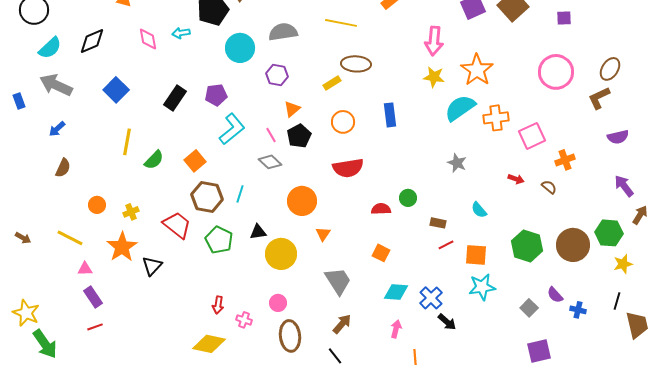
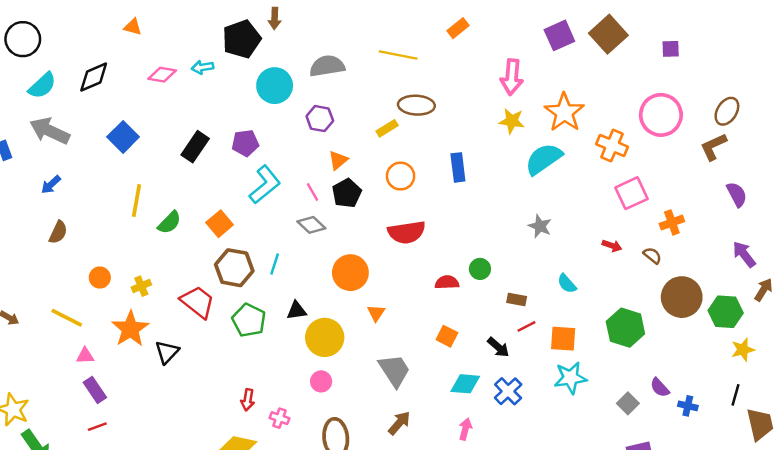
pink diamond: (148, 39) -> (162, 75), turned -70
orange cross: (496, 118) -> (612, 145), moved, turned 30
purple semicircle: (618, 137) -> (737, 194), turned -105
brown circle: (573, 245) -> (682, 297), moved
pink circle: (278, 303) -> (321, 381), moved
black arrow: (447, 322) -> (498, 347), moved

